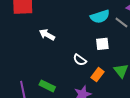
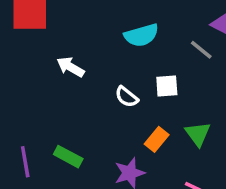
cyan semicircle: (100, 17) -> (141, 35), moved
white semicircle: (80, 60) -> (127, 97), moved

